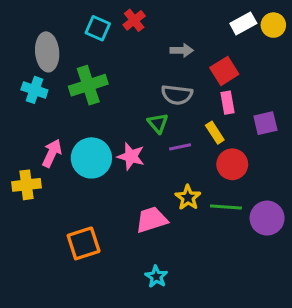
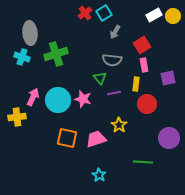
cyan square: (98, 28) -> (104, 13), moved, turned 35
gray arrow: (182, 50) -> (115, 32), turned 120
yellow rectangle: (215, 133) -> (136, 84), turned 40
green line: (226, 207) -> (143, 162), moved
orange square: (84, 243) -> (67, 138), moved, turned 30

